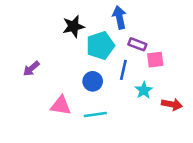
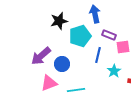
purple arrow: (31, 69) -> (41, 56), moved, size x1.5
blue circle: (93, 81) -> (62, 64), moved
pink triangle: (61, 106) -> (49, 83), turned -30

